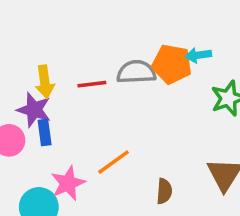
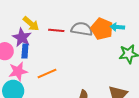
yellow arrow: (45, 82) -> (31, 24), turned -54
orange line: (113, 162) -> (47, 73), moved
pink star: (68, 183) -> (18, 71), moved

